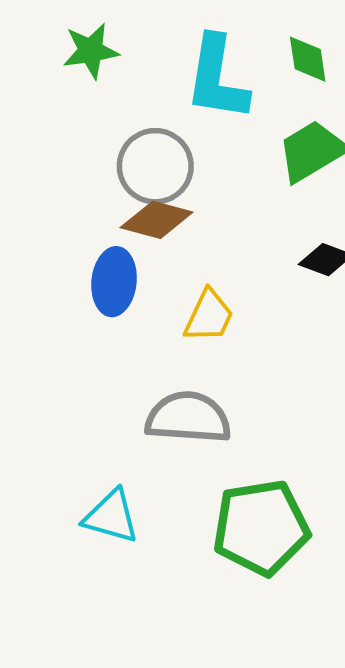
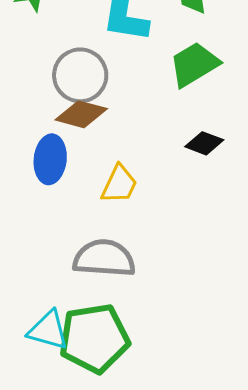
green pentagon: (261, 527) -> (94, 338), moved

